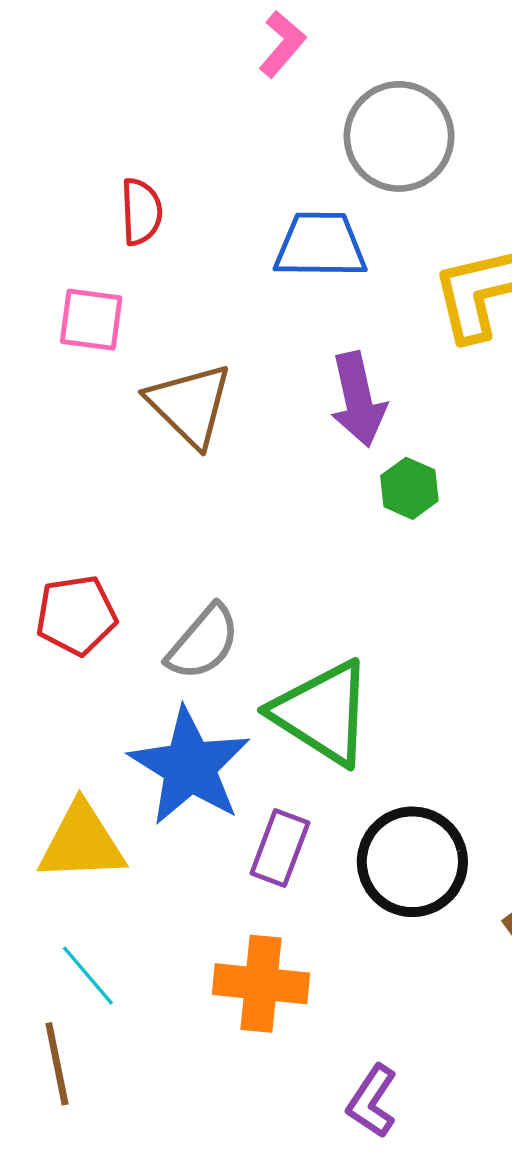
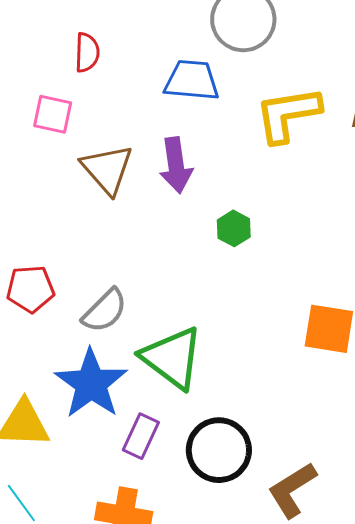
purple arrow: (358, 399) -> (176, 165), moved

